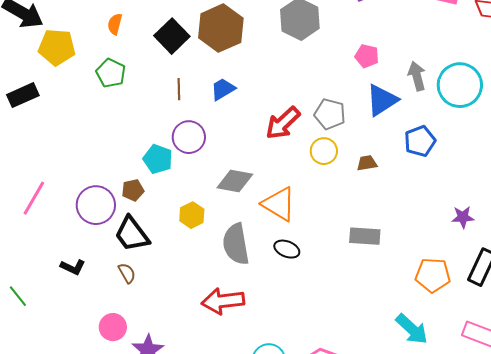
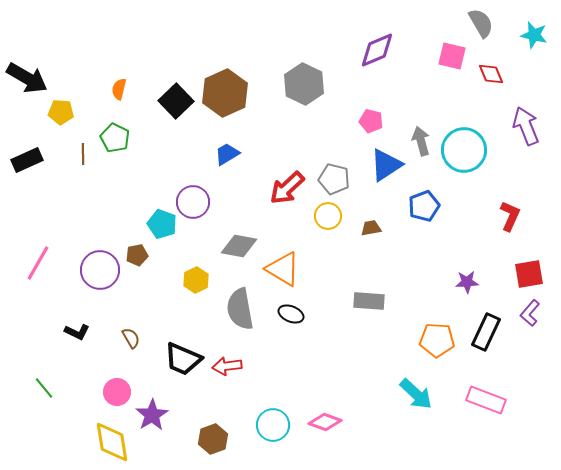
yellow pentagon: (57, 47) -> (61, 112), size x0.7
brown line: (179, 89) -> (83, 154), moved
black trapezoid: (132, 234) -> (183, 359), moved, turned -30
green line: (18, 296) -> (44, 388), moved
red arrow: (223, 301) -> (227, 366), size x0.7

